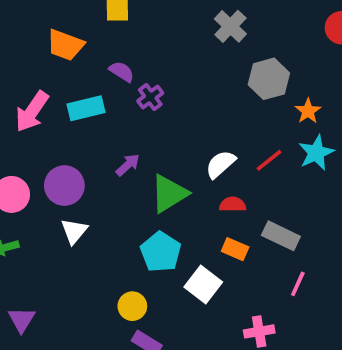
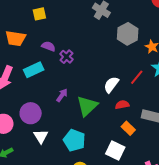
orange rectangle: (235, 249) -> (128, 128), turned 32
cyan pentagon: (161, 252) -> (74, 140), moved

